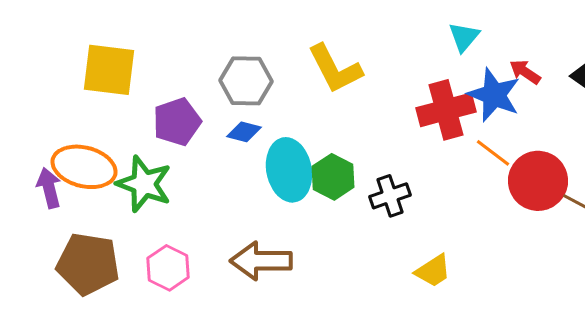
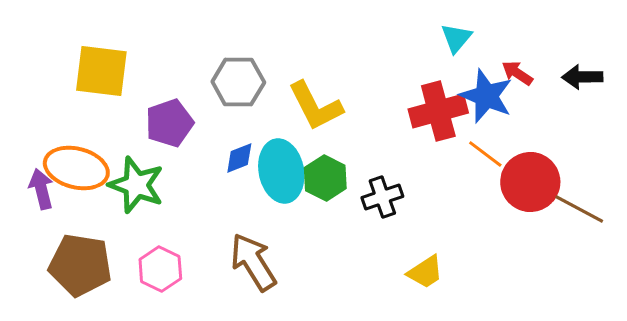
yellow L-shape: (335, 69) -> (315, 106), moved
blue diamond: (244, 132) -> (239, 158), moved, turned -36
brown arrow: (261, 261) -> (253, 262), turned 58

